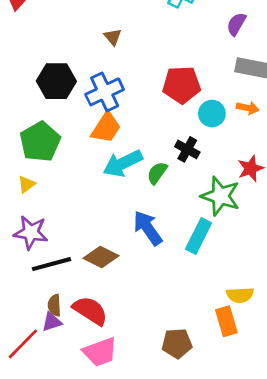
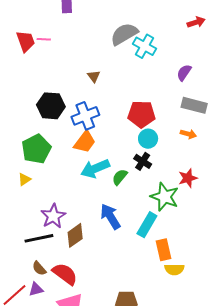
cyan circle: (212, 114) -> (148, 139), moved
purple star: (31, 232) -> (53, 216), moved, turned 30
brown diamond: (101, 257) -> (75, 235), turned -65
brown semicircle: (54, 305) -> (39, 268), turned -42
orange rectangle: (226, 321) -> (163, 250), moved
purple triangle: (52, 322) -> (36, 289), moved

